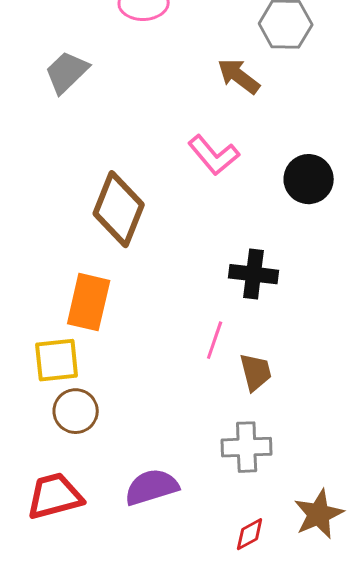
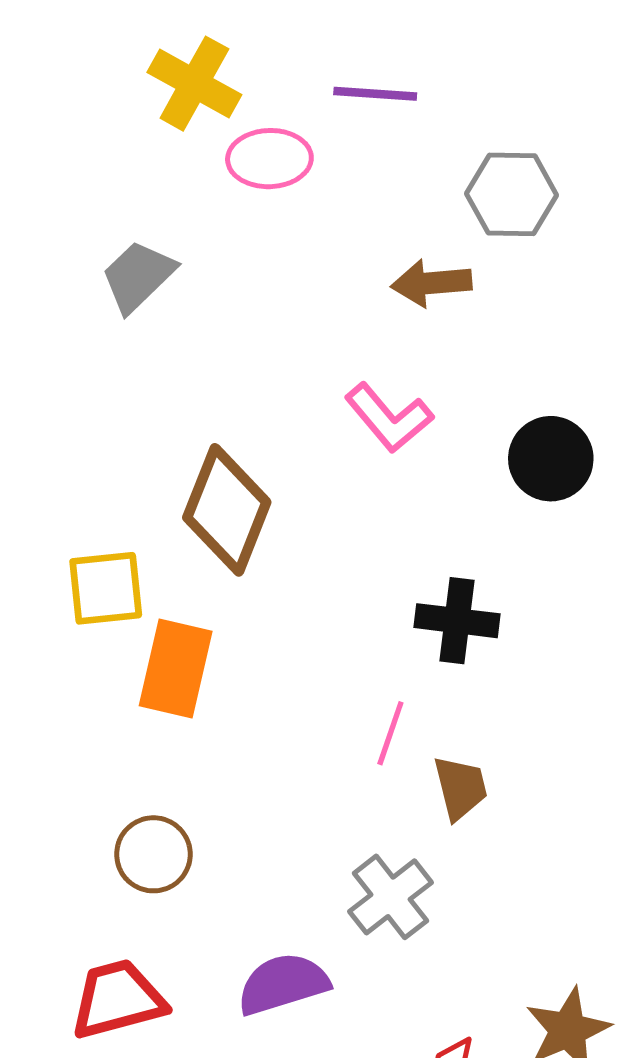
brown arrow: (239, 76) -> (431, 283), turned -42
yellow square: (57, 360) -> (106, 588), moved
gray cross: (247, 447) -> (390, 897), moved, turned -36

